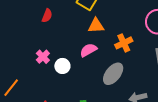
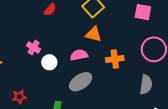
pink cross: (43, 57) -> (34, 47), turned -32
gray ellipse: (113, 74) -> (81, 82), moved

